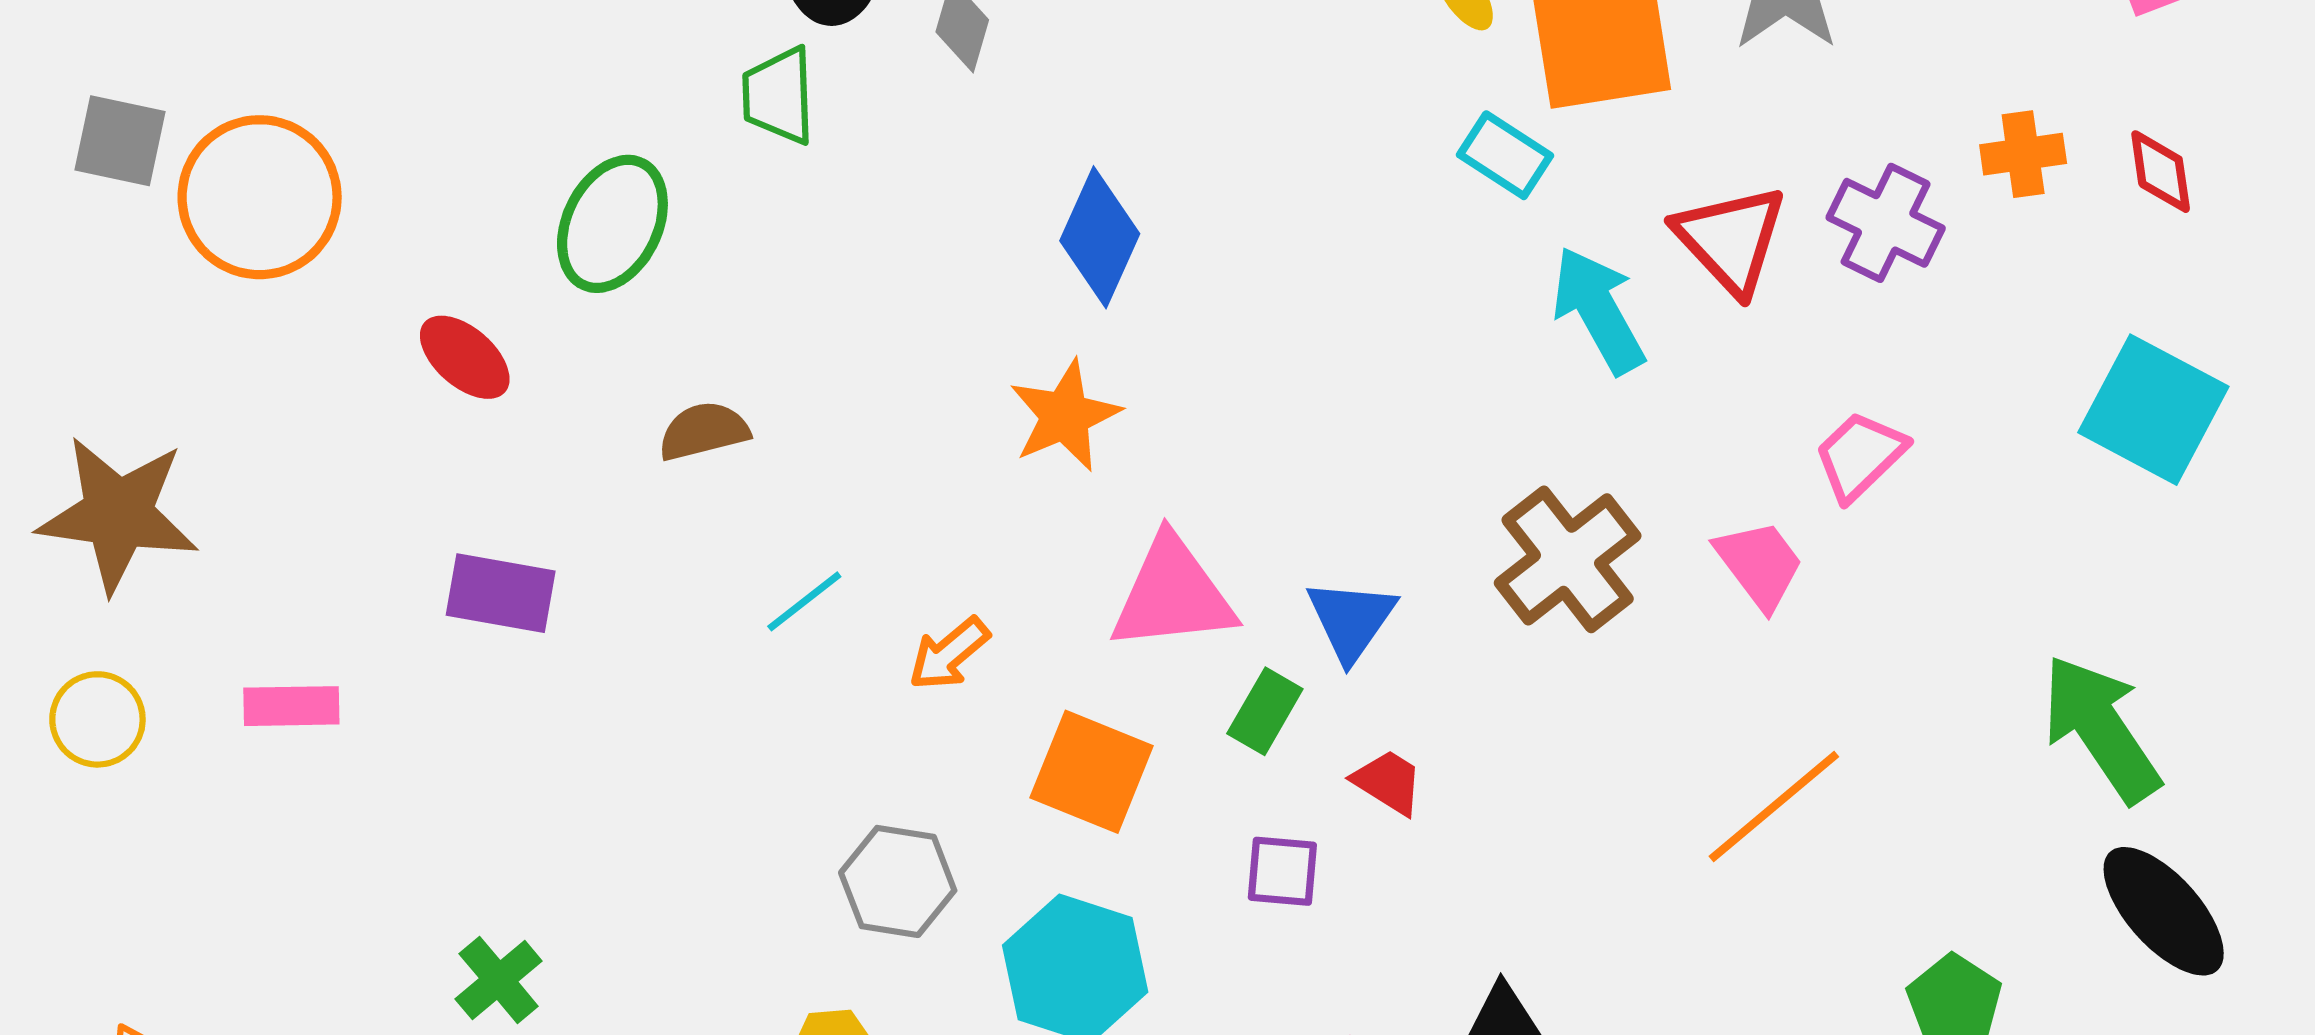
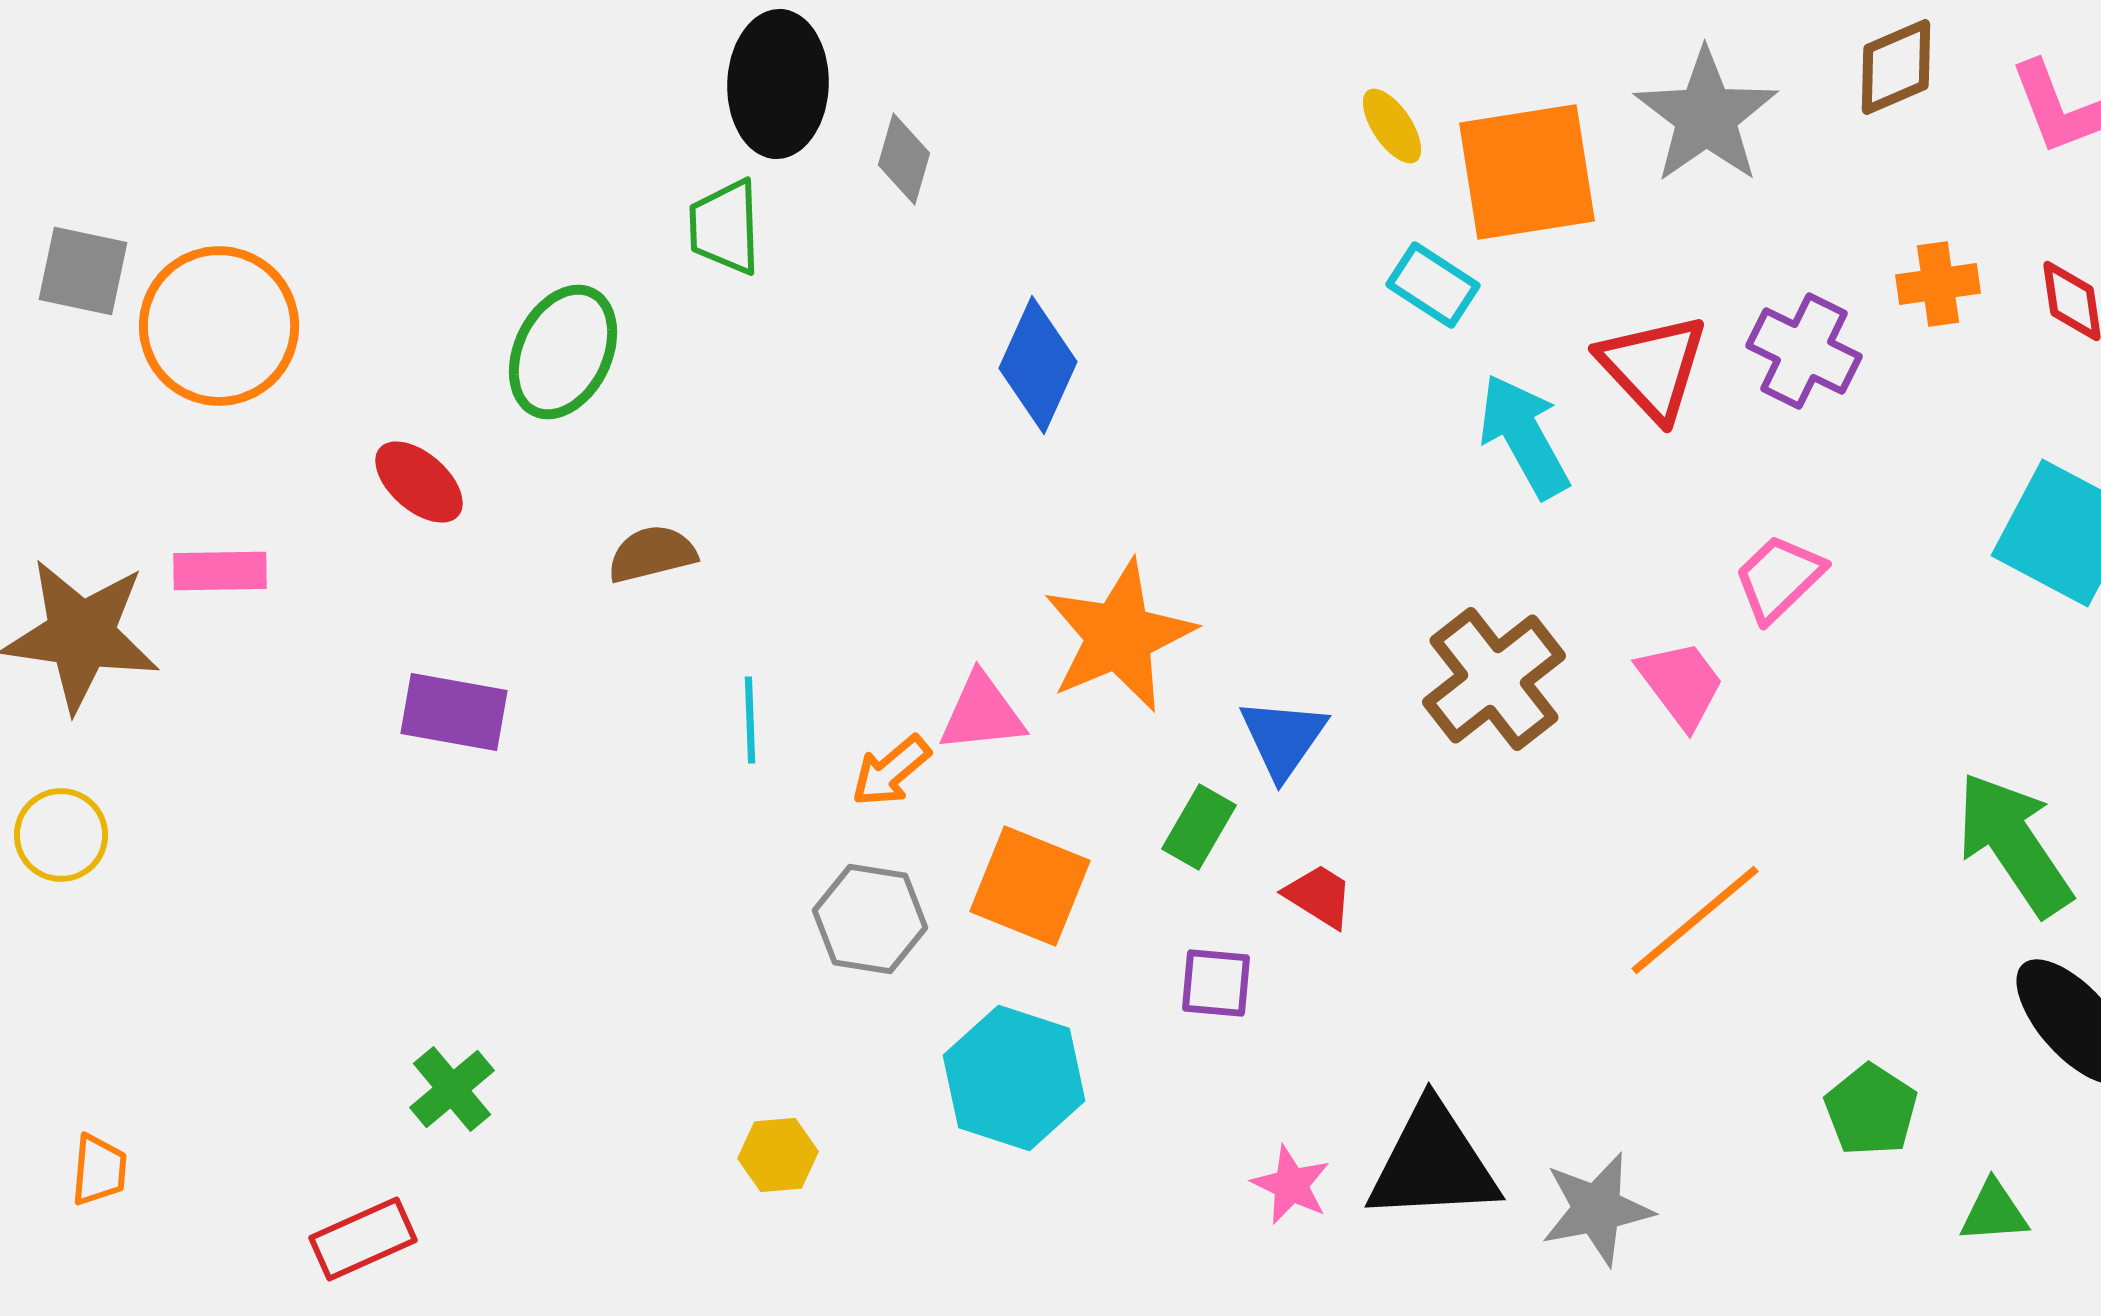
orange star: (1065, 416) -> (1119, 636), moved, size x1.4
pink triangle: (1173, 594) -> (982, 713), moved, size x0.7
cyan line: (804, 601) -> (750, 720), turned -54
pink rectangle: (291, 706) -> (220, 571), moved
gray hexagon: (898, 881) -> (870, 919), moved

